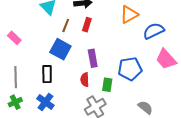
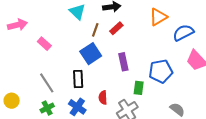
red rectangle: (87, 25) -> (116, 28), turned 32
blue square: (60, 49) -> (91, 54), turned 30
gray line: (16, 77) -> (47, 83), turned -30
red semicircle: (85, 80) -> (103, 98), moved

